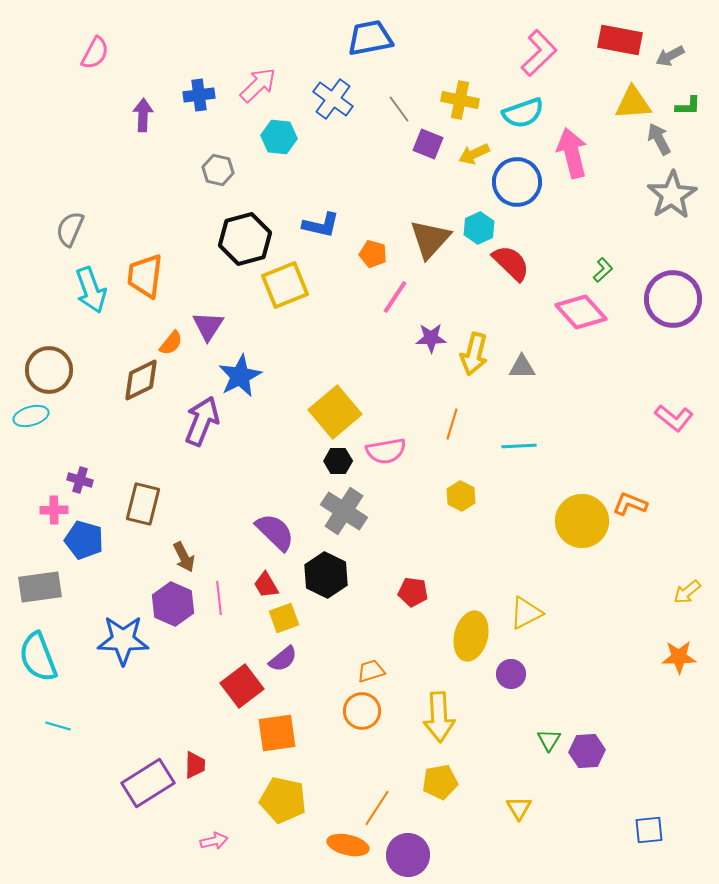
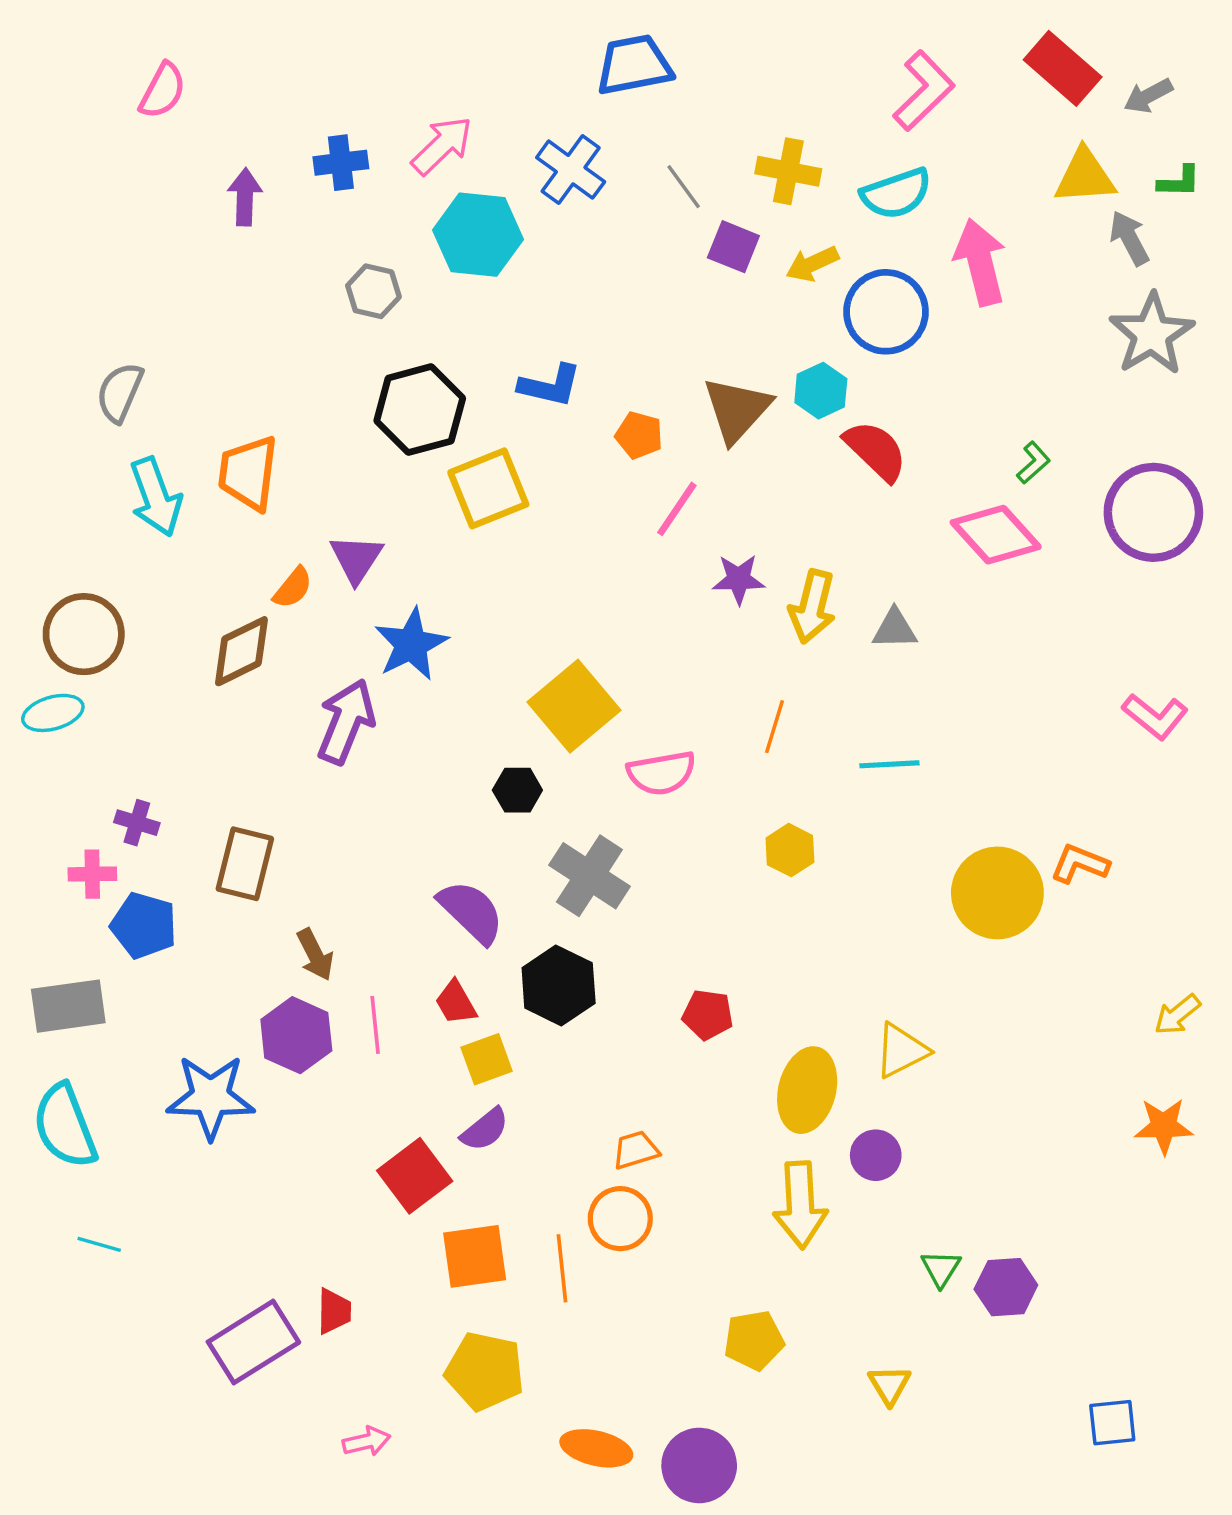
red rectangle: (620, 40) -> (1063, 68), turned 30
cyan hexagon: (279, 137) -> (478, 235), size x1.4
black hexagon: (338, 461) -> (517, 790), moved
yellow arrow: (439, 717) -> (800, 1205), moved
orange line: (377, 808) -> (562, 1268), moved, turned -39

